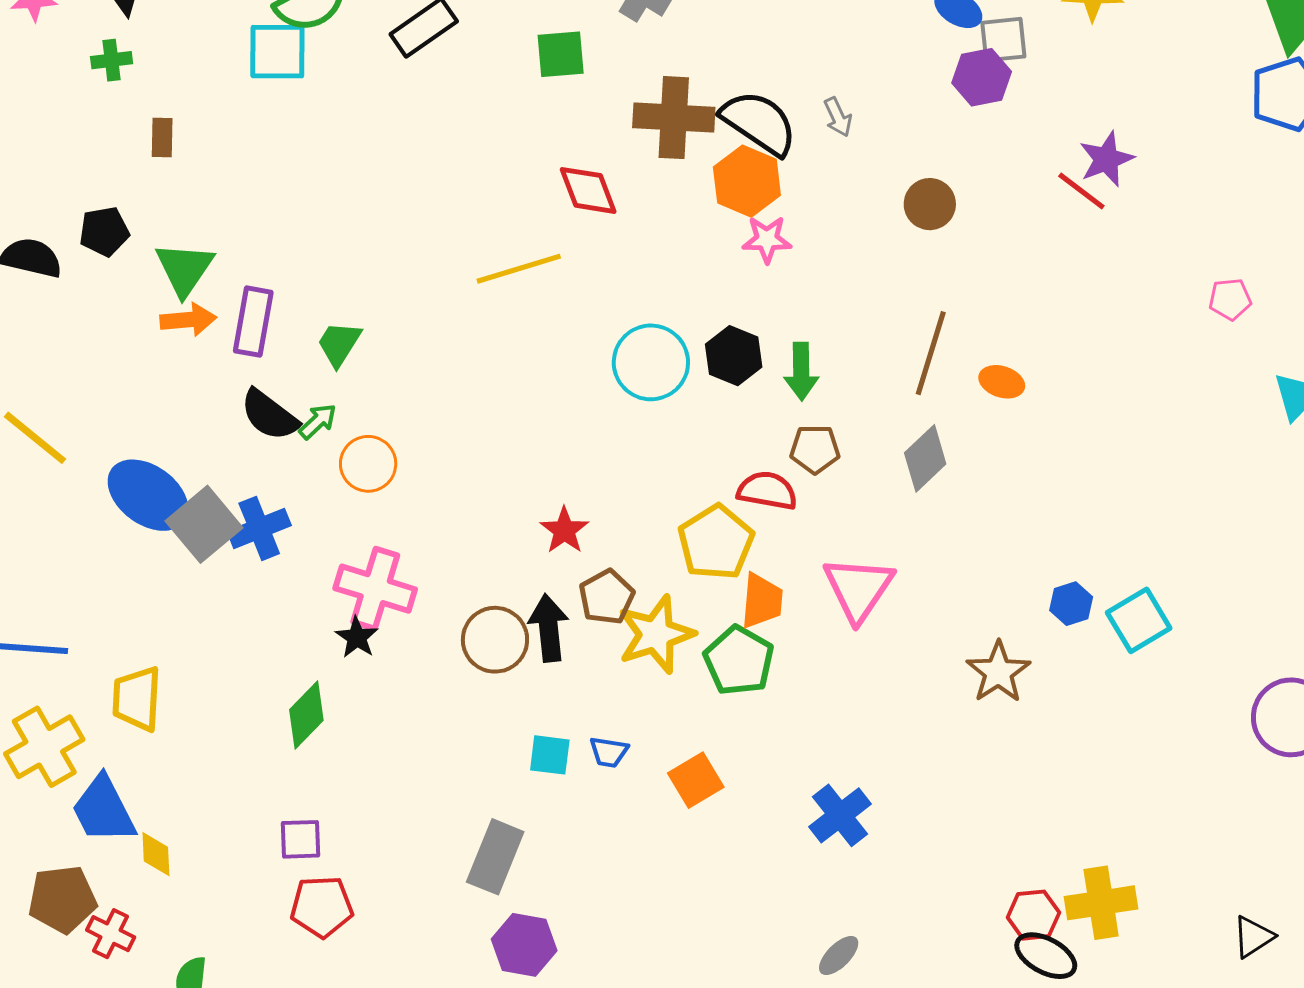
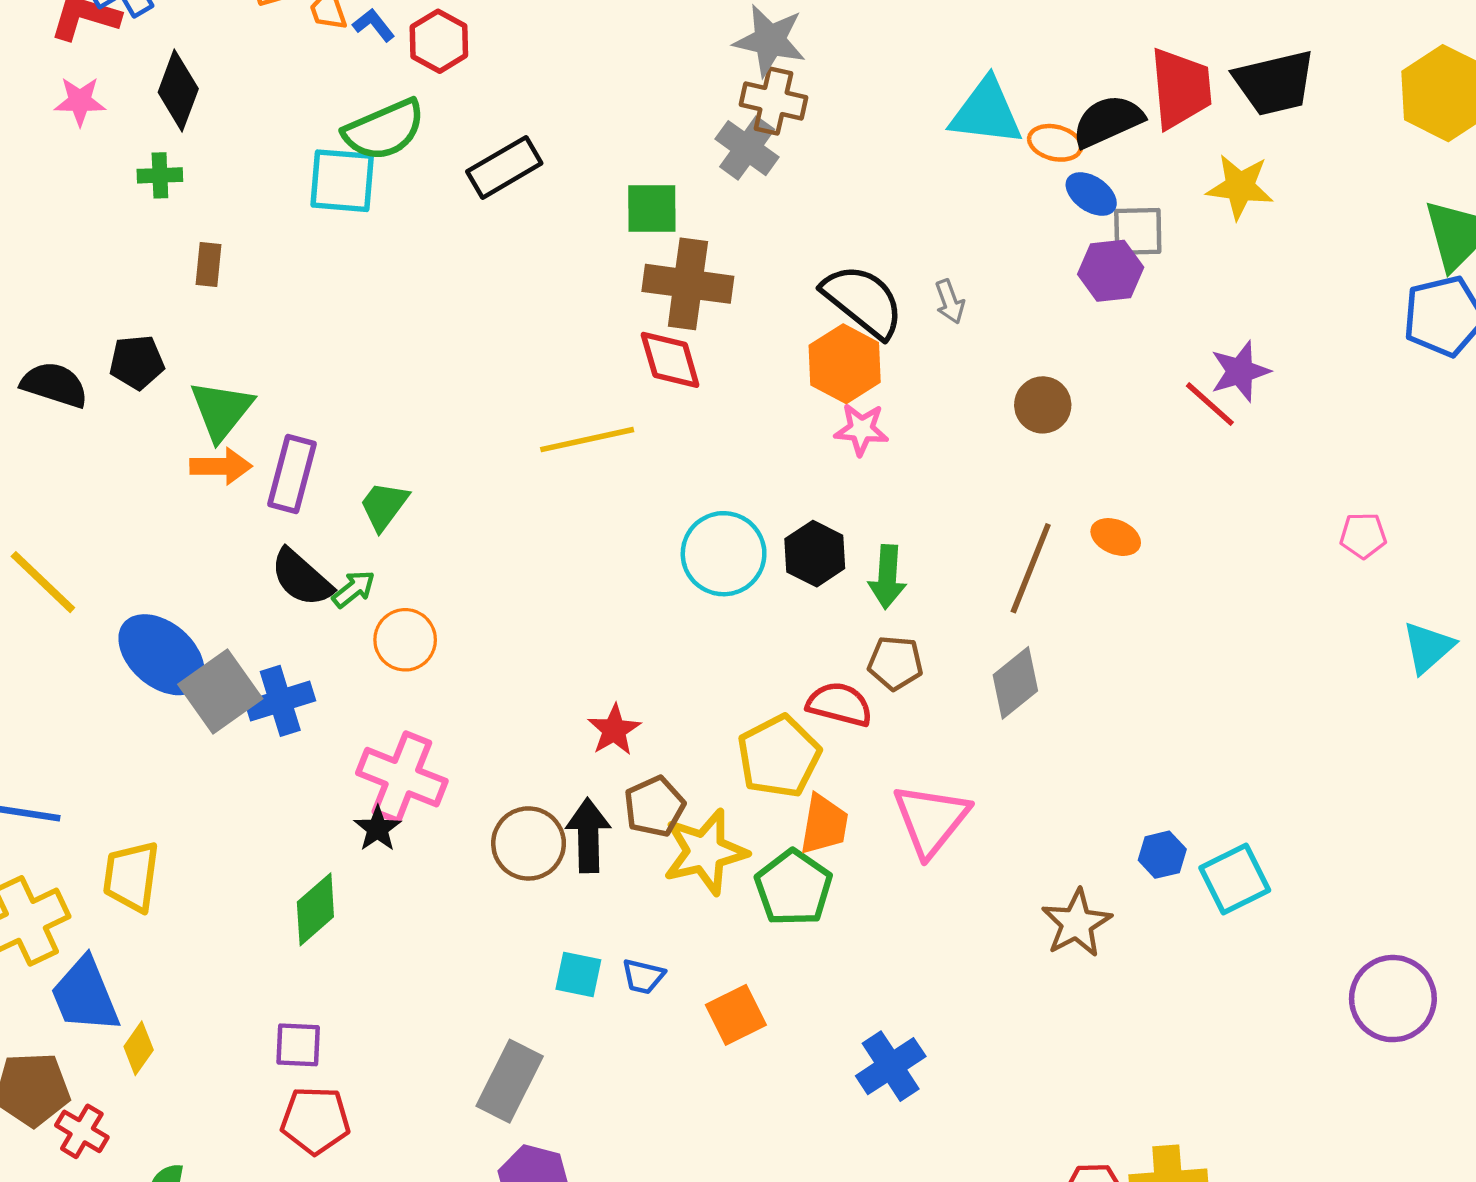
brown cross: (674, 118) -> (688, 284), moved
orange ellipse: (1002, 382) -> (1116, 537), moved
yellow diamond: (156, 854) -> (139, 1048), turned 33

